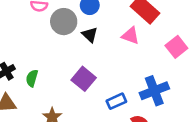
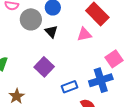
pink triangle: (130, 36) -> (84, 34), turned -35
pink square: (176, 47) -> (114, 59), moved

